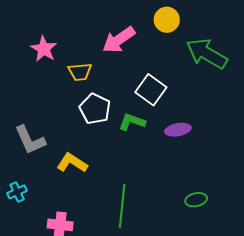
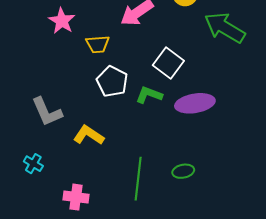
purple ellipse: (178, 130) -> (195, 103), size x1.5
cyan cross: (17, 192) -> (33, 164), turned -36
green ellipse: (196, 200) -> (183, 171), moved

